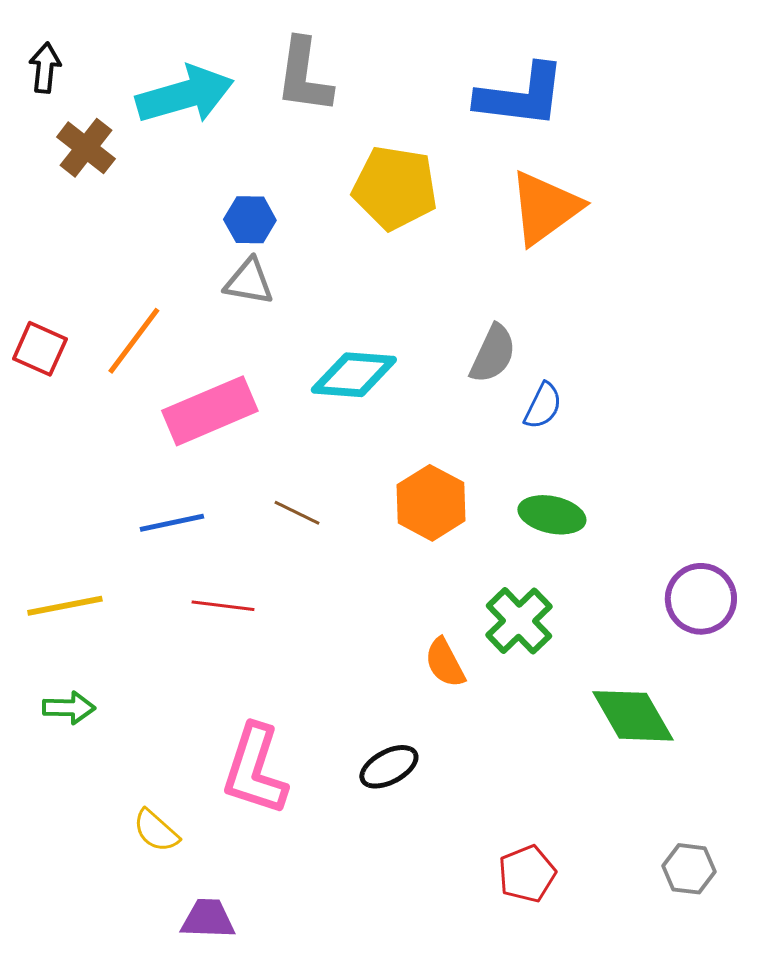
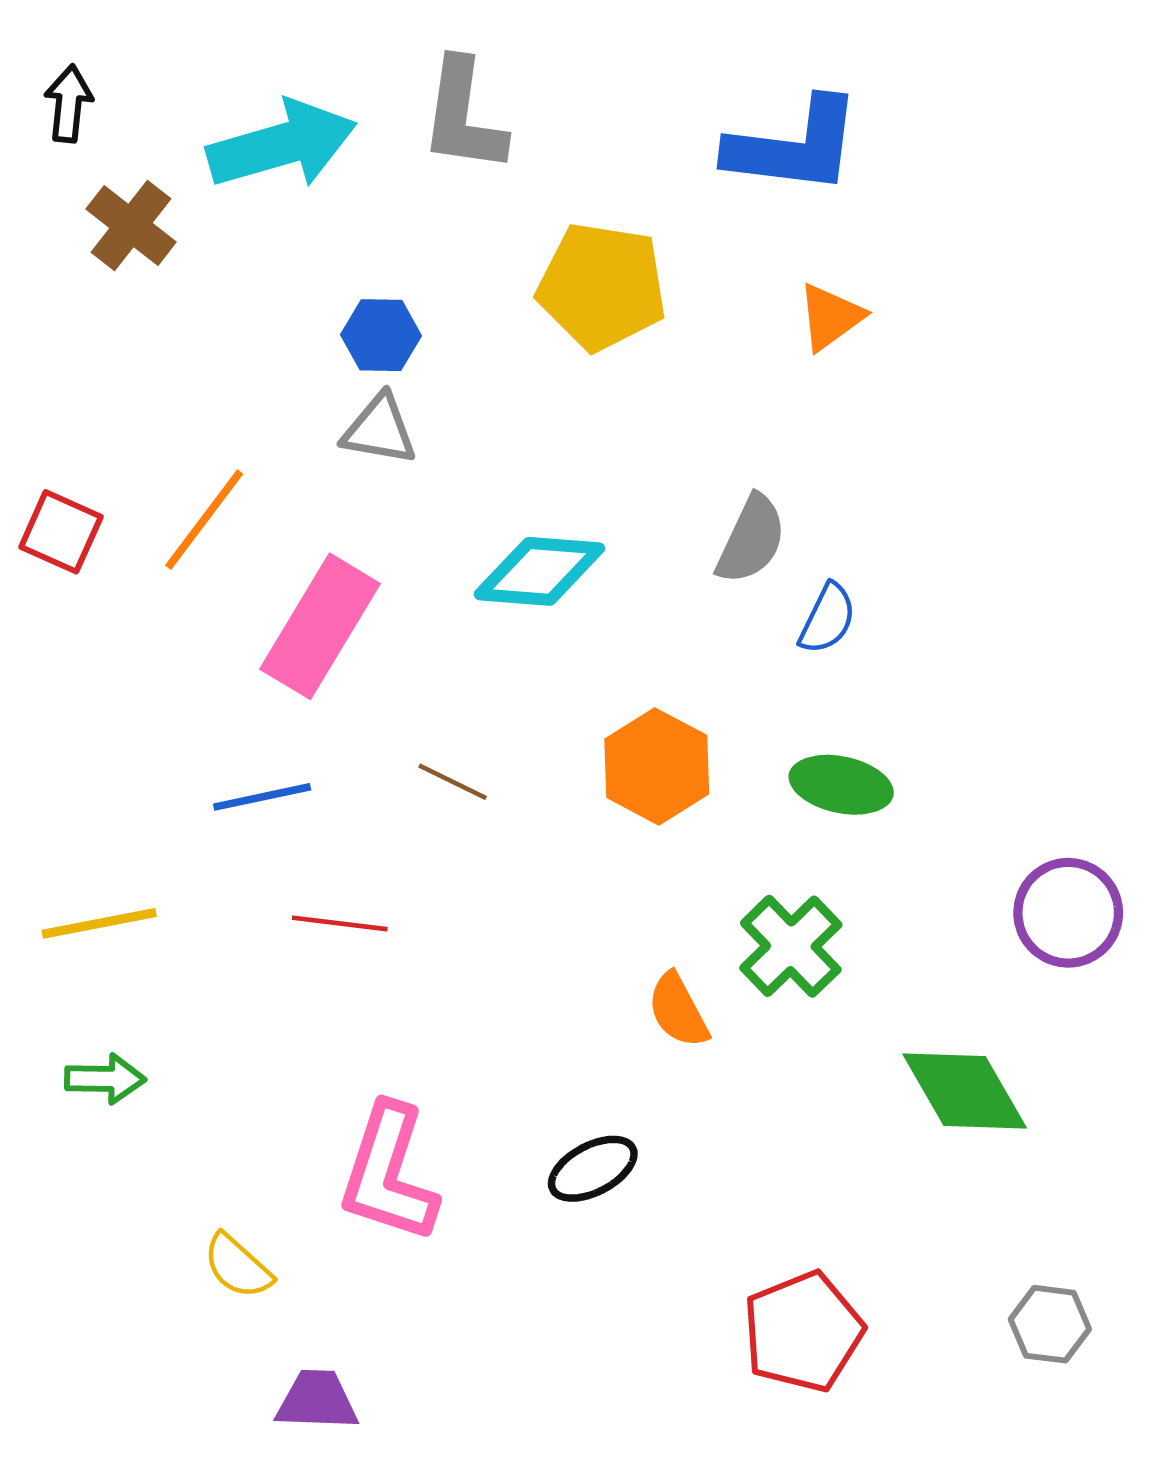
orange triangle: (545, 208) -> (830, 317), size x0.6
pink rectangle: (210, 411) -> (320, 626), turned -36
red pentagon: (527, 874) -> (803, 1332), size x1.4

